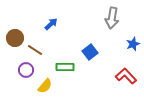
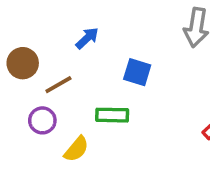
brown line: (35, 50) -> (58, 85), turned -63
blue square: (90, 52) -> (137, 72), moved, turned -35

